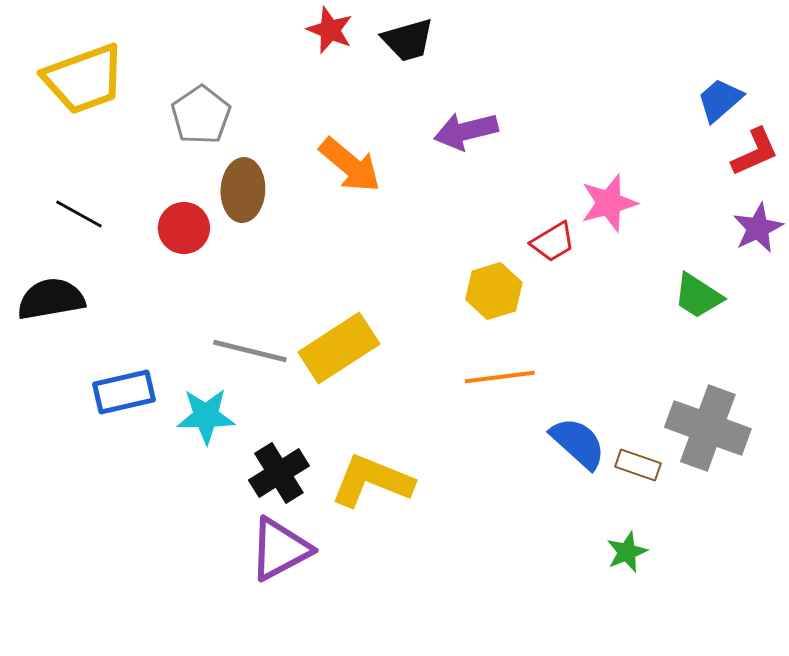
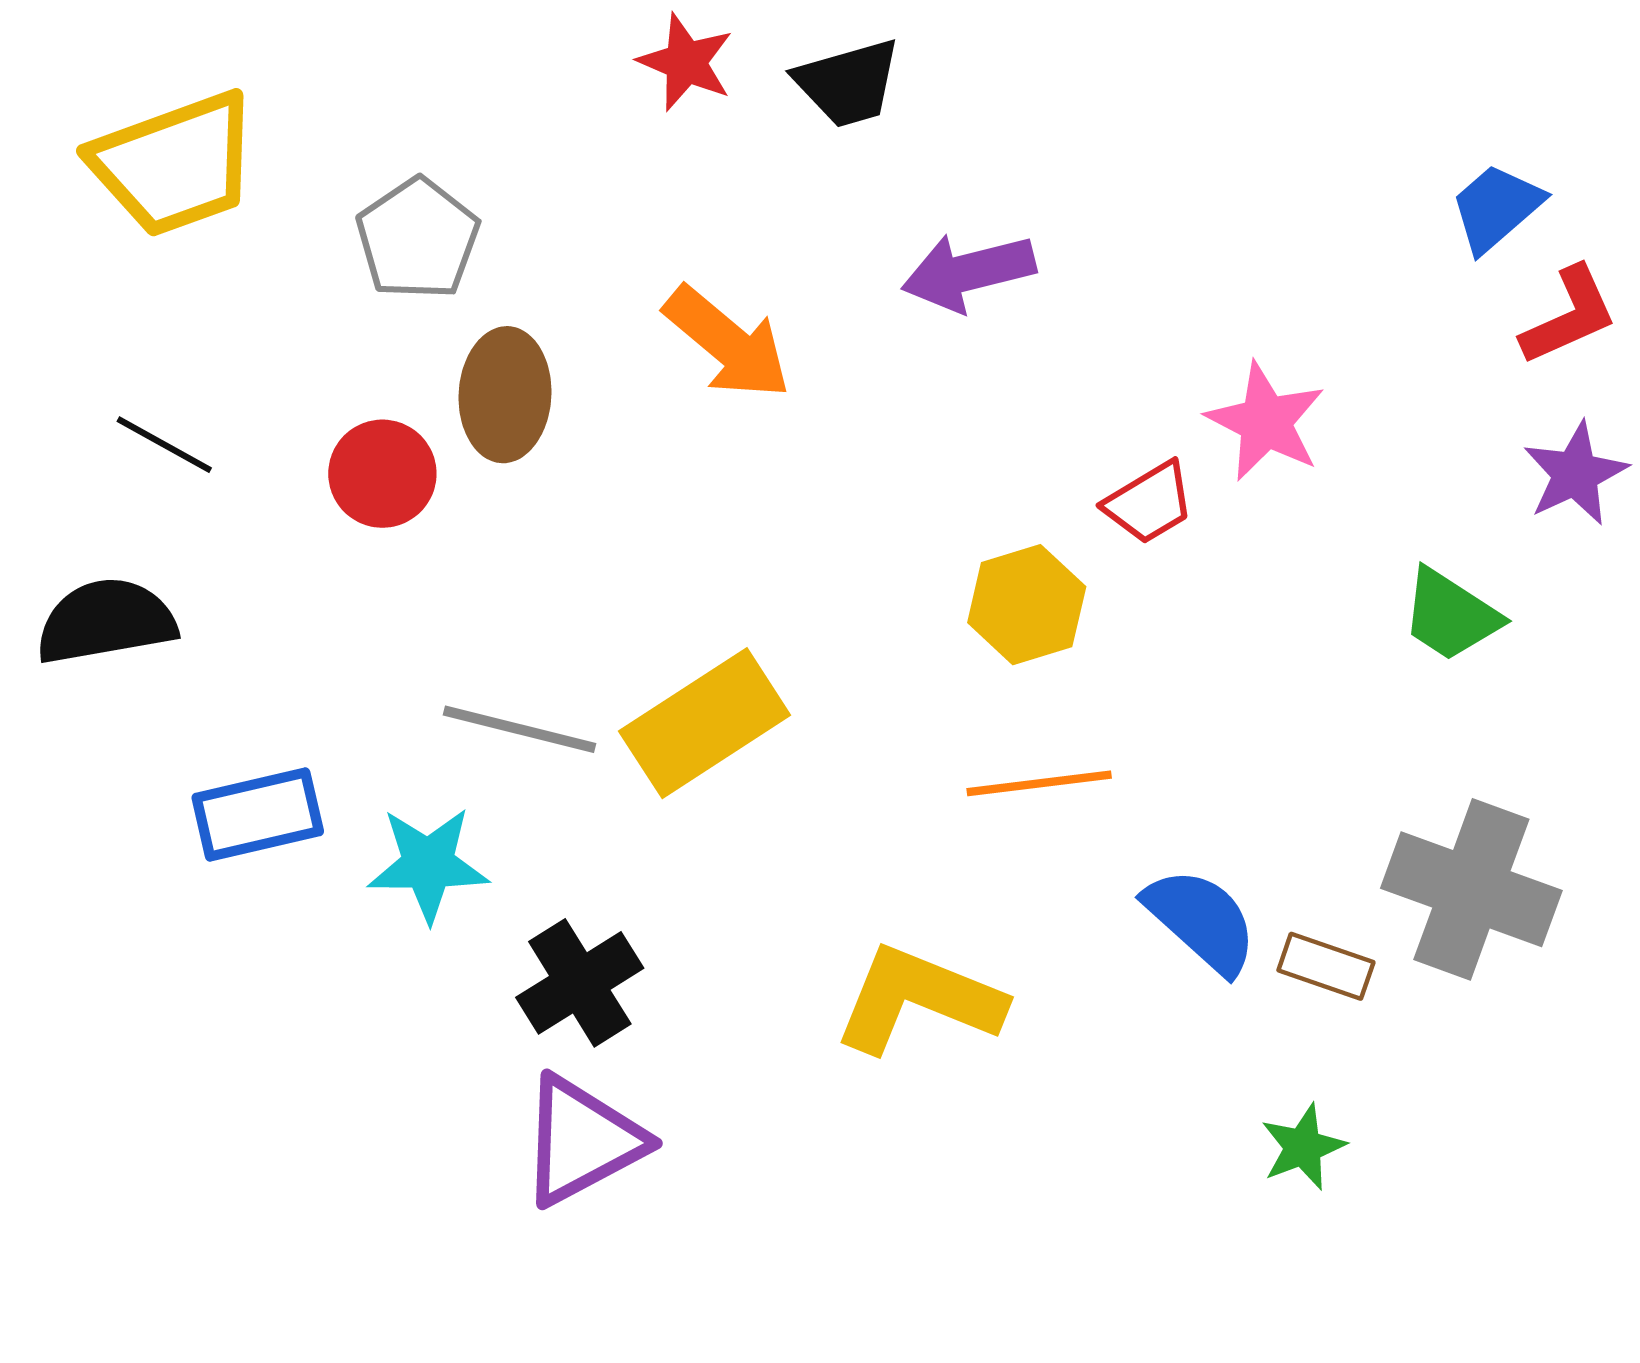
pink star: (609, 203) -> (1266, 422), turned -30
yellow L-shape: (372, 481) -> (919, 999), moved

